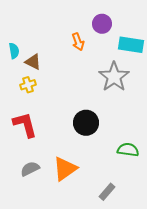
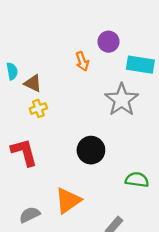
yellow cross: (28, 85) -> (38, 108), moved
gray semicircle: (30, 169) -> (30, 215), moved

